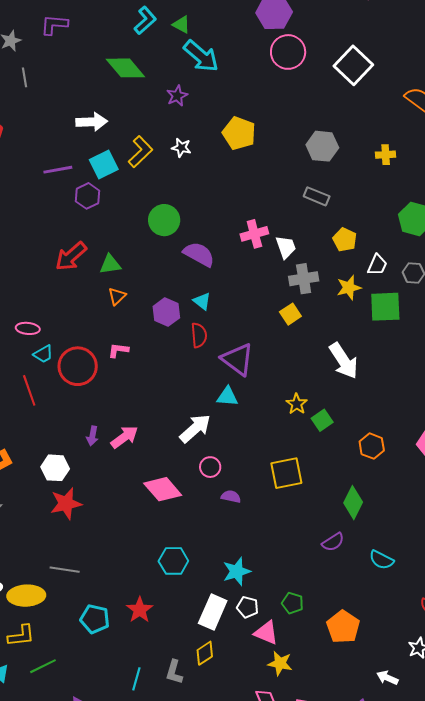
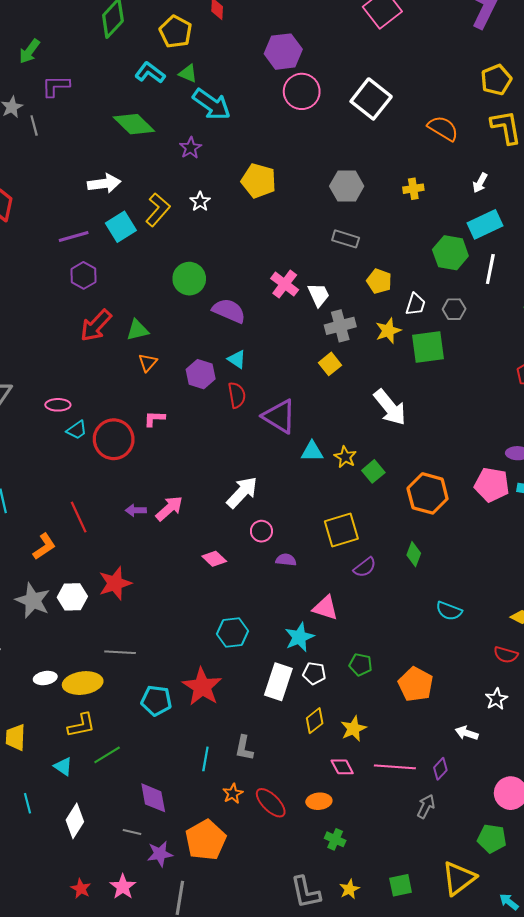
cyan L-shape: (145, 20) -> (150, 73), turned -96
gray line: (25, 77) -> (34, 125), moved
white star: (181, 148) -> (200, 201), turned 30
purple hexagon: (87, 196) -> (84, 275), moved
pink cross: (254, 234) -> (285, 284), turned -32
red line: (29, 390) -> (79, 517), moved
cyan triangle: (227, 397) -> (312, 451), moved
purple arrow: (92, 436) -> (136, 510), turned 84
orange hexagon: (372, 446) -> (428, 493), size x1.5
white hexagon: (55, 468) -> (72, 597), moved
pink diamond: (163, 489) -> (214, 559), size x0.6
green diamond: (353, 503) -> (414, 554), size x0.7
purple semicircle: (333, 542) -> (365, 567), moved
red star: (140, 610) -> (202, 687), size x1.4
pink triangle: (266, 633) -> (325, 608), moved
yellow diamond: (205, 653) -> (315, 721), moved
yellow star: (280, 663) -> (353, 729), turned -30

